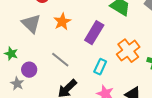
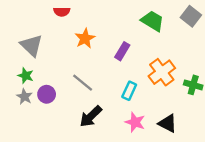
gray triangle: (31, 24) -> (31, 45), moved
purple rectangle: (94, 33) -> (122, 51), size x0.7
gray star: (17, 84) -> (24, 97), moved

